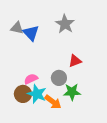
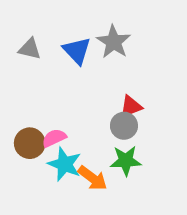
blue triangle: (31, 33) -> (77, 51), moved
gray circle: (59, 78) -> (124, 126), moved
brown circle: (23, 94) -> (30, 143), moved

